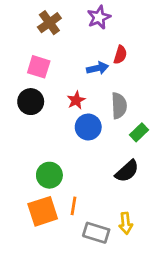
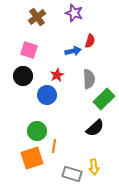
purple star: (99, 17) -> (74, 13), turned -30
blue circle: (88, 127) -> (47, 95), moved
green rectangle: (139, 132) -> (104, 99), size x1.5
orange line: (73, 206) -> (54, 146), moved

